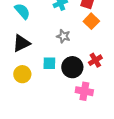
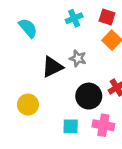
black triangle: (21, 43) -> (52, 67), moved
cyan square: (49, 63) -> (71, 126), moved

